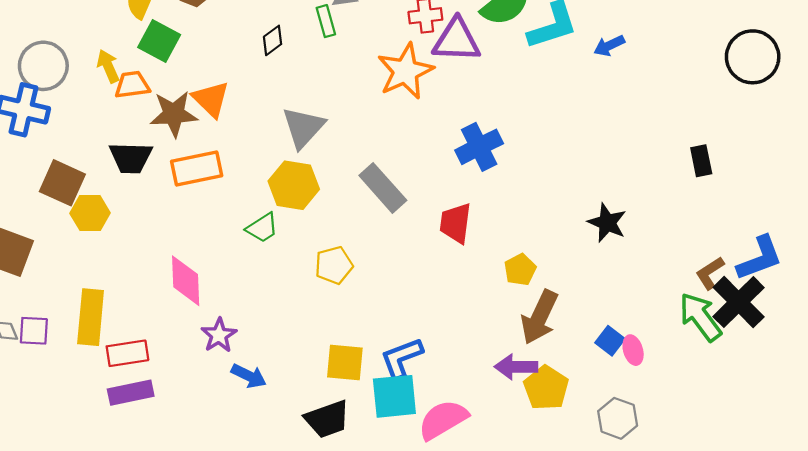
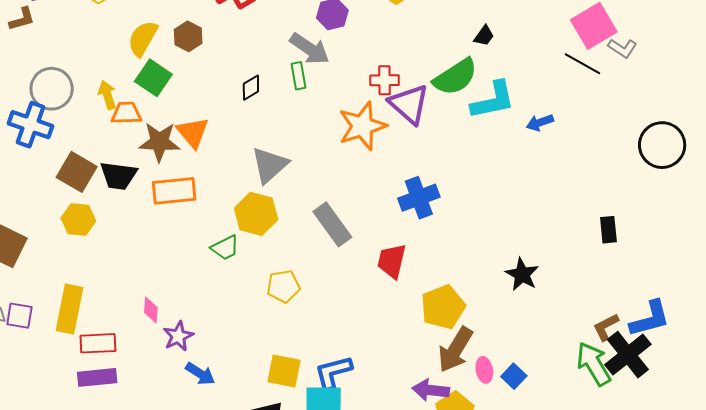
purple triangle: (456, 40) -> (409, 104), turned 33
brown square: (62, 183) -> (77, 172), moved
yellow pentagon: (520, 270) -> (443, 307), size x1.6
pink diamond: (186, 281) -> (151, 310), moved, size x0.6
pink ellipse: (633, 350) -> (484, 370), moved

